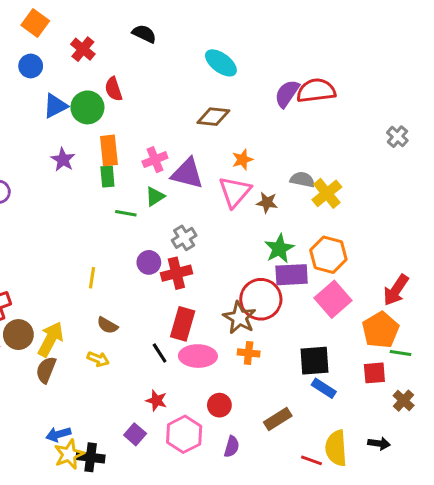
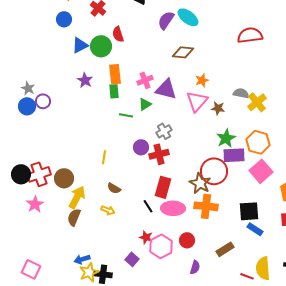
purple semicircle: (287, 94) -> (166, 20), moved
brown circle: (18, 335) -> (64, 178), moved
orange cross: (249, 353) -> (206, 206), size x1.6
pink hexagon: (184, 434) -> (161, 246), moved

